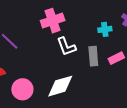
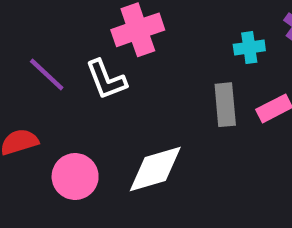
white L-shape: (66, 47) -> (106, 80), moved

